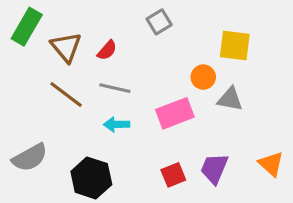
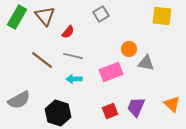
yellow square: (235, 46) -> (162, 16), moved
brown triangle: (66, 47) -> (45, 16), moved

